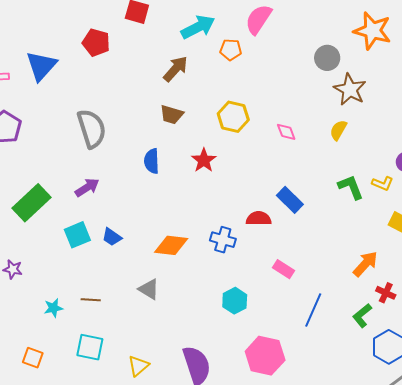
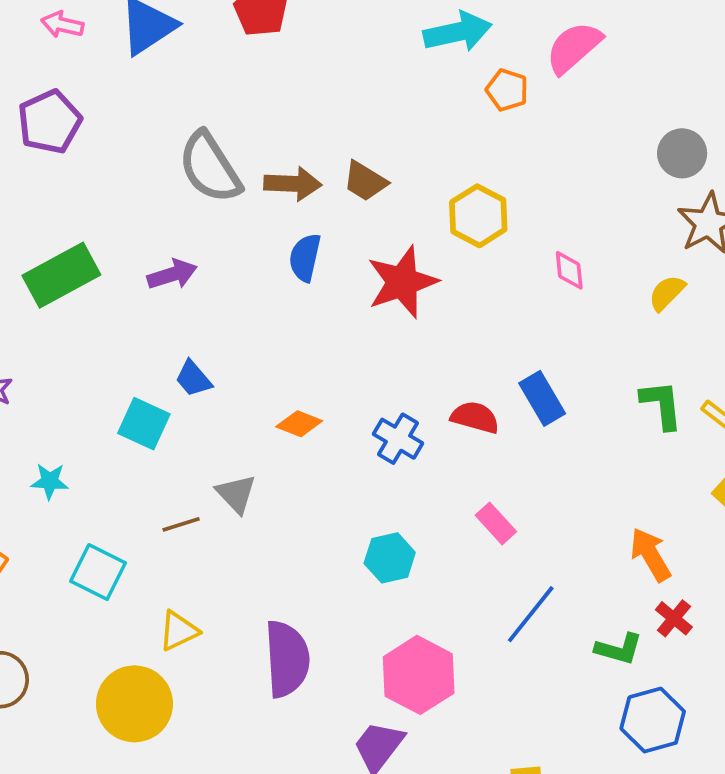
brown arrow: (175, 69) -> (293, 184), moved, turned 36
gray semicircle: (92, 129) -> (210, 167), turned 150
red star: (204, 160) -> (402, 282), size x1.5
cyan square: (77, 235) -> (144, 424), moved, turned 32
orange diamond: (171, 245) -> (299, 424), size x0.7
orange arrow: (365, 264) -> (651, 555), turned -88
brown line: (91, 300) -> (181, 524), moved, turned -36
green L-shape: (362, 316) -> (619, 649), turned -140

